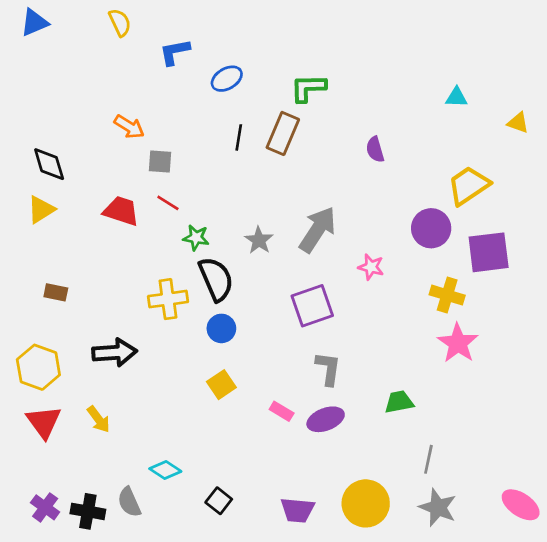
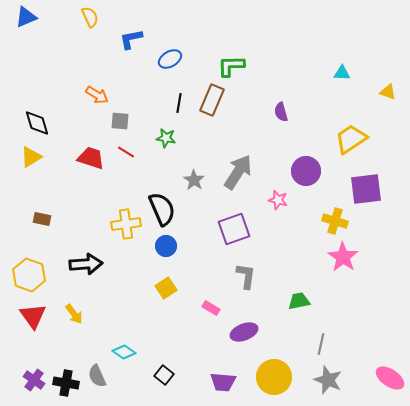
purple circle: (431, 228) -> (306, 171), moved
green star: (196, 238) -> (166, 138), moved
purple ellipse: (326, 419) -> (244, 332), moved

